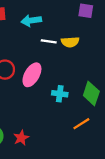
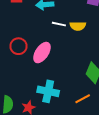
cyan cross: (60, 94) -> (48, 91), moved, size x1.5

